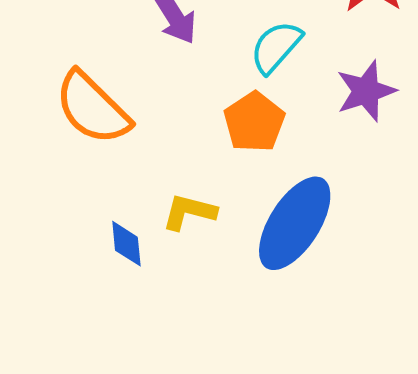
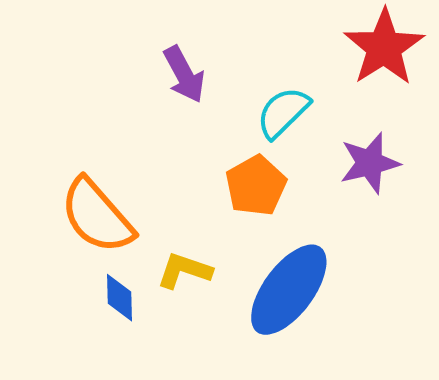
orange semicircle: (92, 108) -> (97, 216), moved

